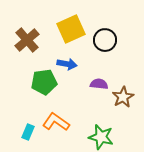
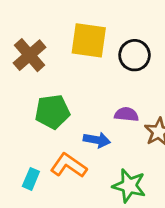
yellow square: (71, 29) -> (89, 40), turned 32
blue arrow: (67, 64) -> (97, 140), moved

